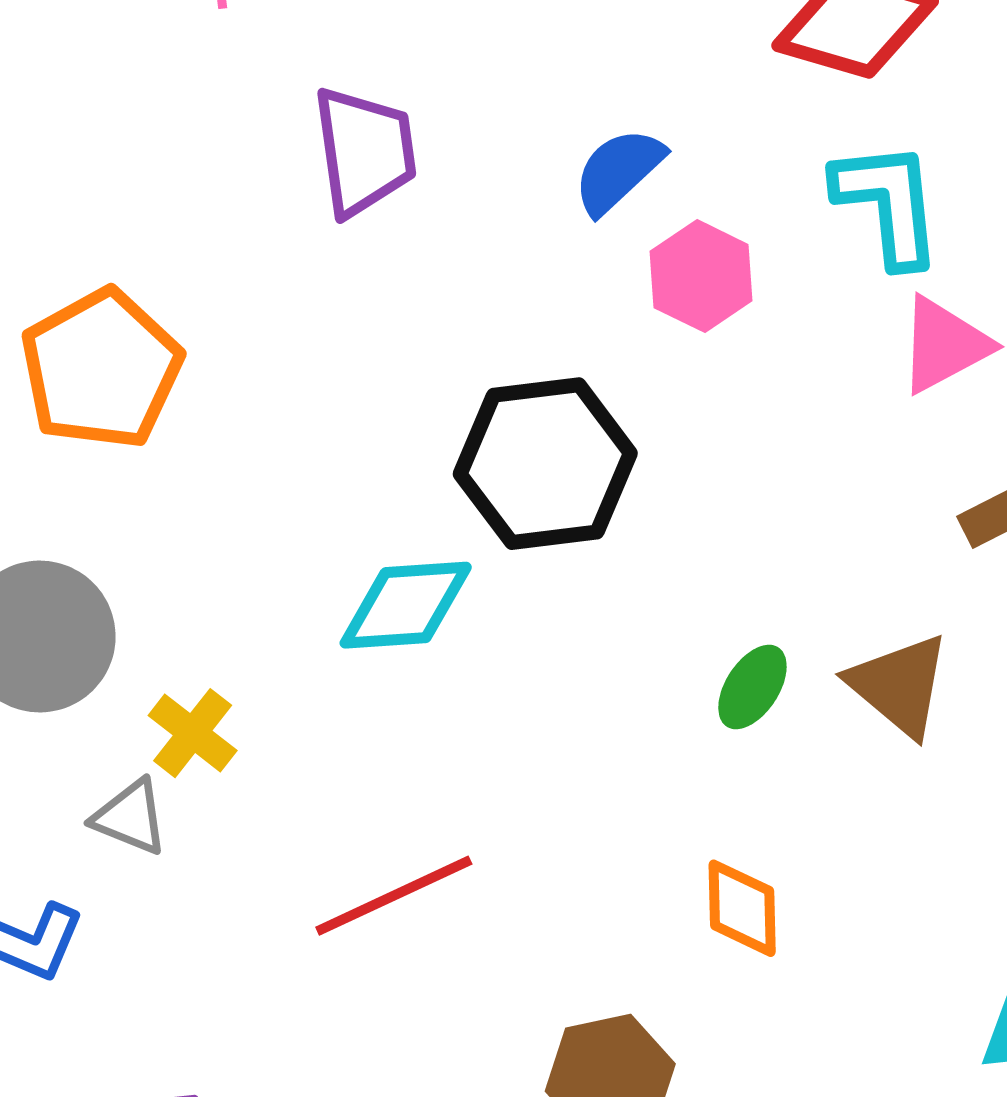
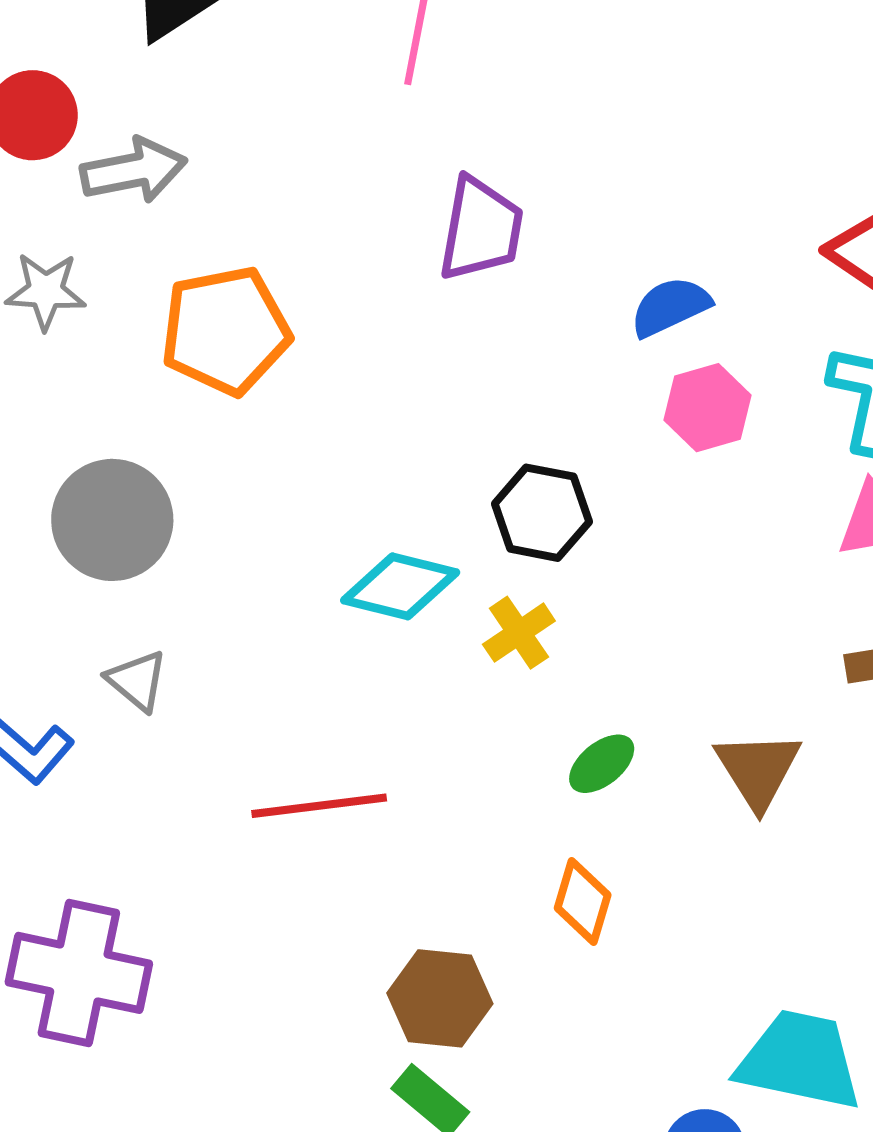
black hexagon: (545, 464) -> (542, 513), size x0.7
green ellipse: (752, 687) -> (602, 764), moved
yellow cross: (193, 733) -> (519, 633), moved

